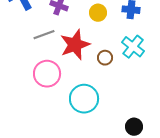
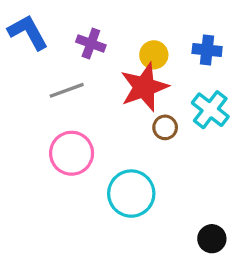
red star: (75, 45) -> (144, 87), moved

